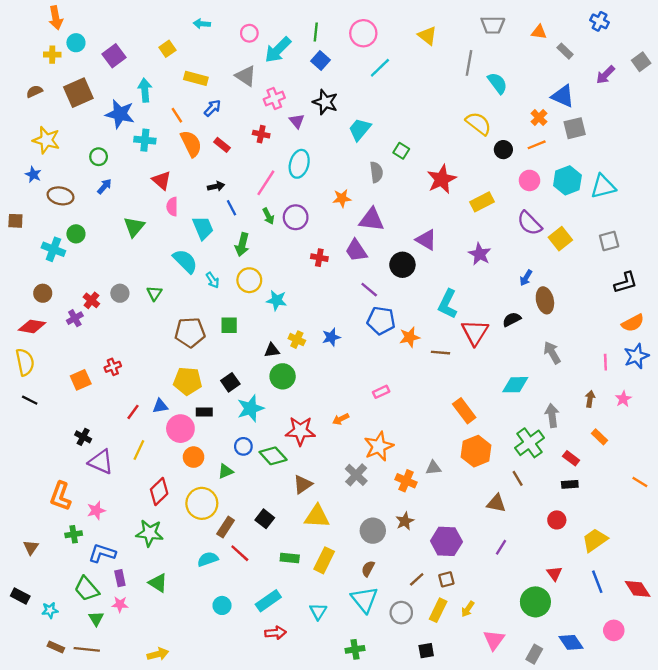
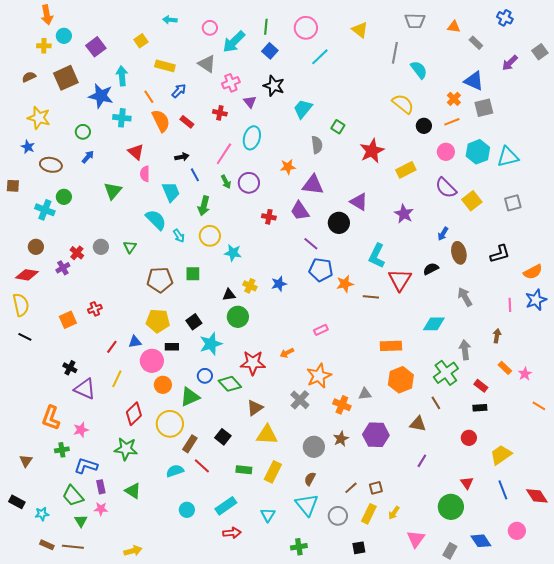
black L-shape: (626, 283) -> (500, 254), moved
pink star: (623, 399) -> (525, 374), moved
orange rectangle: (464, 411) -> (391, 346), turned -55
green triangle: (226, 471) -> (190, 397), size x1.5
purple hexagon: (446, 541) -> (376, 435), moved

